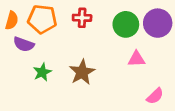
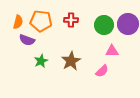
pink semicircle: (155, 96) -> (102, 71), moved

